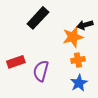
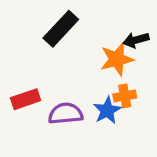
purple semicircle: (41, 71) -> (66, 114), turned 70
blue star: (79, 83) -> (107, 110), moved

